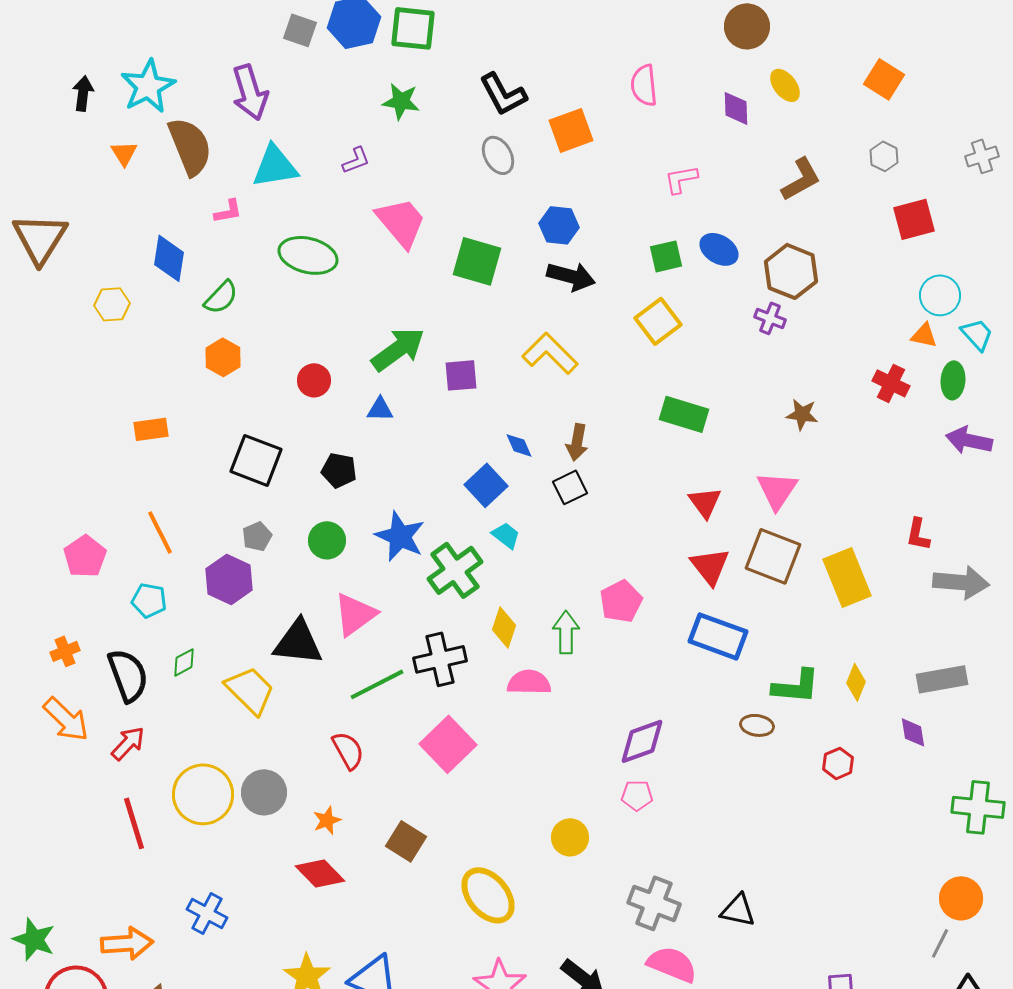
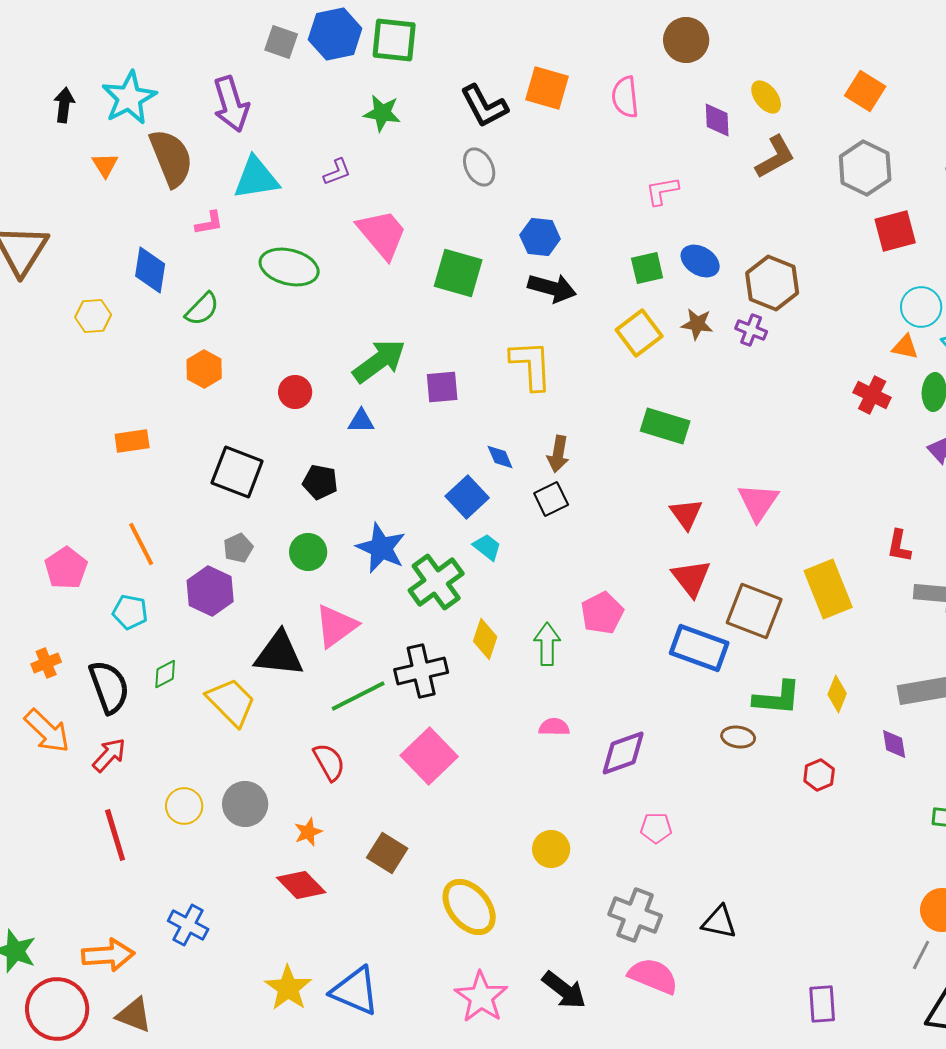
brown circle: (747, 26) -> (686, 40), moved
orange square: (571, 130) -> (547, 88), moved, turned 36
gray hexagon: (884, 156) -> (865, 168), size x1.8
brown L-shape: (801, 179) -> (775, 157), moved
yellow L-shape: (550, 353) -> (531, 365), turned 42
brown star: (802, 414) -> (697, 324), moved
brown square: (773, 556) -> (754, 611), moved
pink semicircle: (529, 682) -> (554, 727), moved, size x0.7
yellow circle: (203, 794) -> (184, 806), size x0.6
pink pentagon: (637, 795) -> (656, 828), moved

